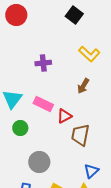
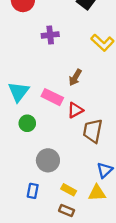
purple cross: (43, 63) -> (50, 35), moved
brown arrow: (83, 86) -> (75, 77), moved

